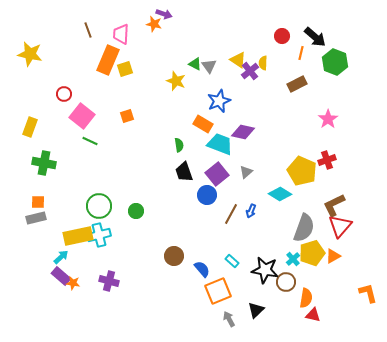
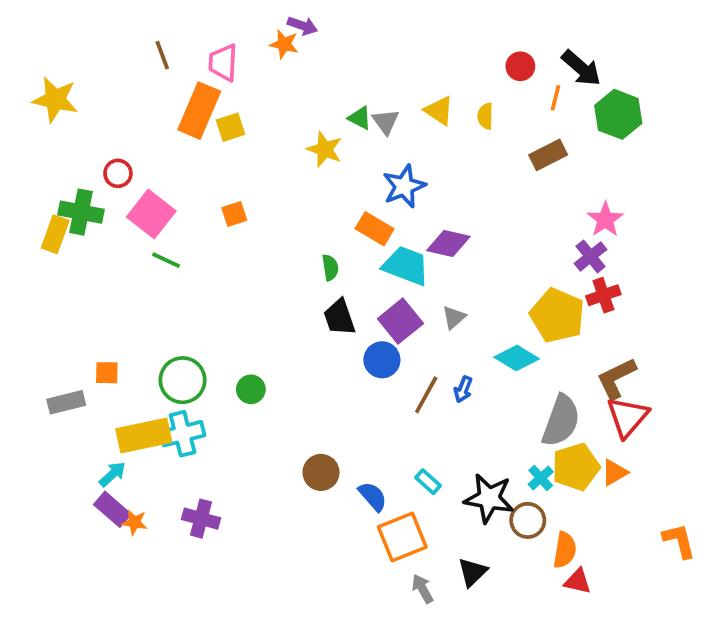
purple cross: (250, 71) -> (591, 256), moved
green cross: (44, 163) -> (81, 212), moved
orange square: (38, 202) -> (107, 373), moved

